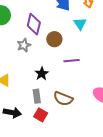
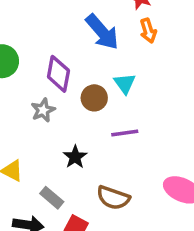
cyan triangle: (80, 24) -> (125, 83), moved
gray rectangle: (37, 96) -> (52, 198), moved, turned -40

